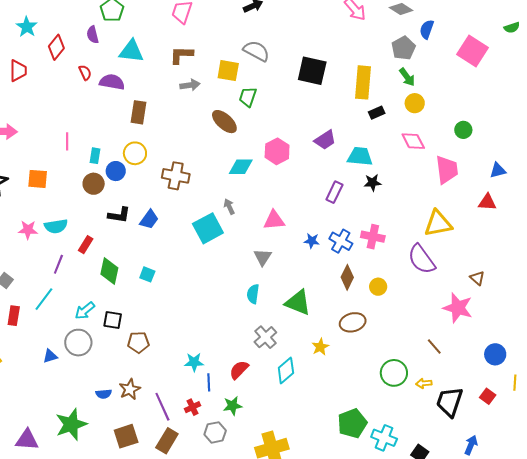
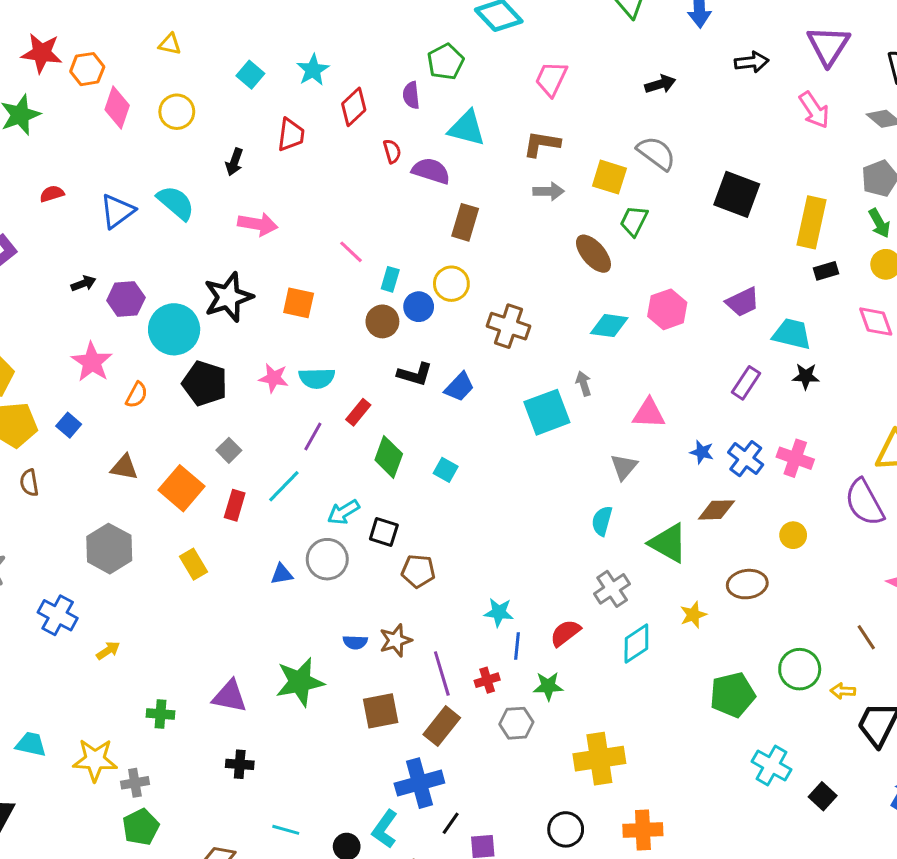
pink line: (67, 141) -> (351, 252), turned -54
brown diamond: (347, 277) -> (716, 510), moved, turned 55
green pentagon: (352, 423) -> (732, 695), moved

